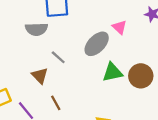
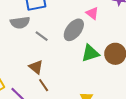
gray line: (58, 57) -> (42, 36), moved
brown triangle: (40, 76) -> (36, 67), moved

